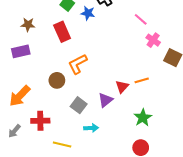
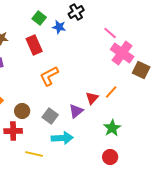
pink cross: (153, 40) -> (122, 53), size x1.6
brown circle: (57, 80) -> (22, 111), moved
orange line: (142, 80) -> (111, 92), turned -32
cyan arrow: (91, 128) -> (62, 138), size x1.5

